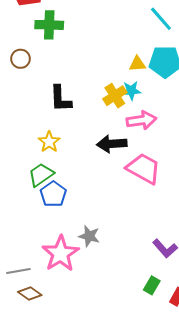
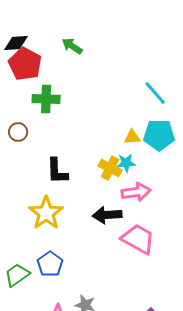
yellow cross: (115, 96) -> (110, 168), turned -30
yellow star: (49, 142) -> (46, 213), size x1.6
green trapezoid: (41, 175) -> (17, 275), moved

